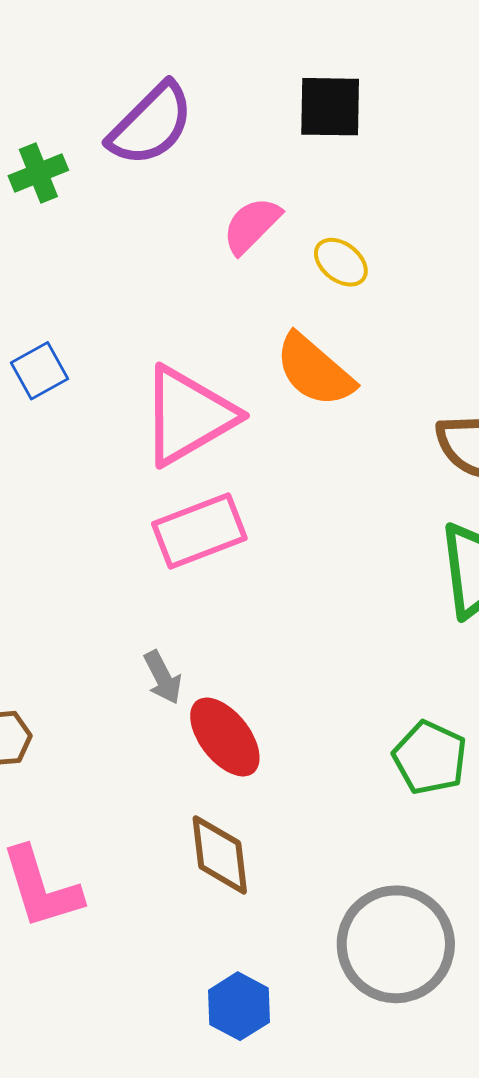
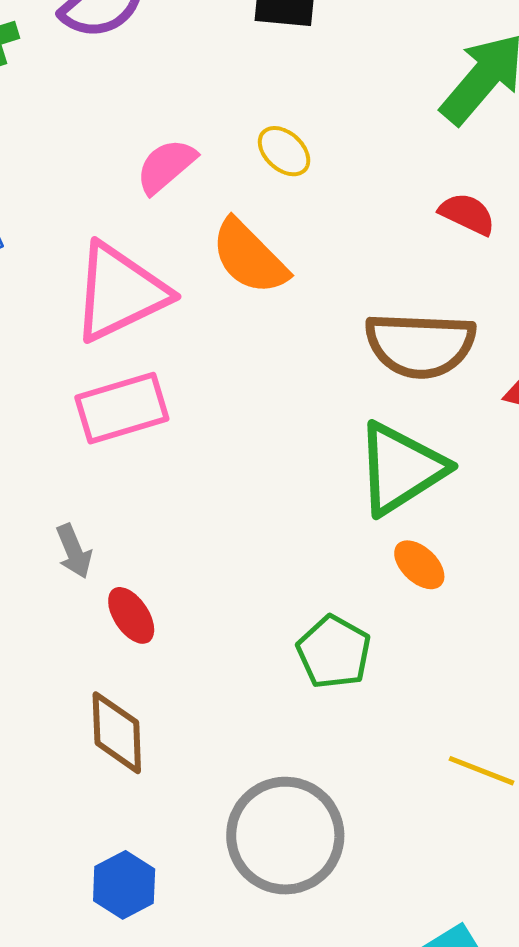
pink semicircle: (252, 225) -> (166, 166), moved
red ellipse: (225, 737) -> (131, 615), size x0.7

